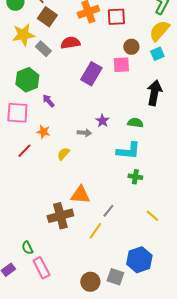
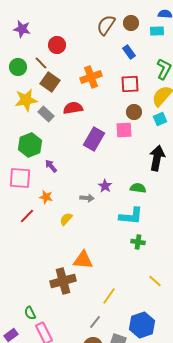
red square: (116, 17) -> (130, 84), moved
gray line: (108, 211) -> (95, 322), moved
yellow line: (95, 231) -> (109, 296), moved

